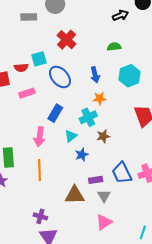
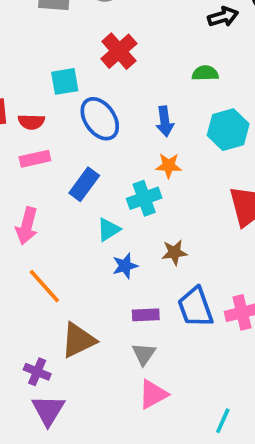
red semicircle: (21, 68) -> (31, 122), moved
pink rectangle: (27, 93) -> (35, 159), moved
brown star: (103, 136) -> (174, 252), moved
pink arrow: (40, 137) -> (27, 226), moved
orange line: (39, 170) -> (44, 286), turned -45
brown triangle: (75, 195) -> (78, 340), moved, turned -30
gray triangle: (104, 196) -> (144, 354), moved

